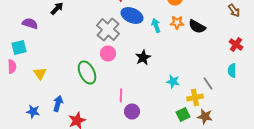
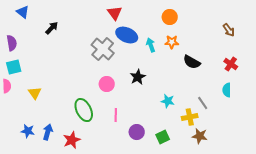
purple semicircle: (30, 24) -> (12, 43), moved, turned 63
black semicircle: (197, 26) -> (192, 62), moved
pink circle: (108, 54) -> (107, 84), moved
green ellipse: (87, 72) -> (84, 110), moved
blue arrow: (58, 104) -> (48, 132), moved
purple circle: (132, 112) -> (137, 132), moved
green square: (183, 114) -> (163, 137), moved

